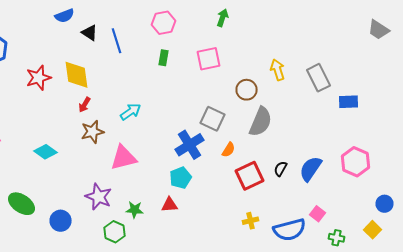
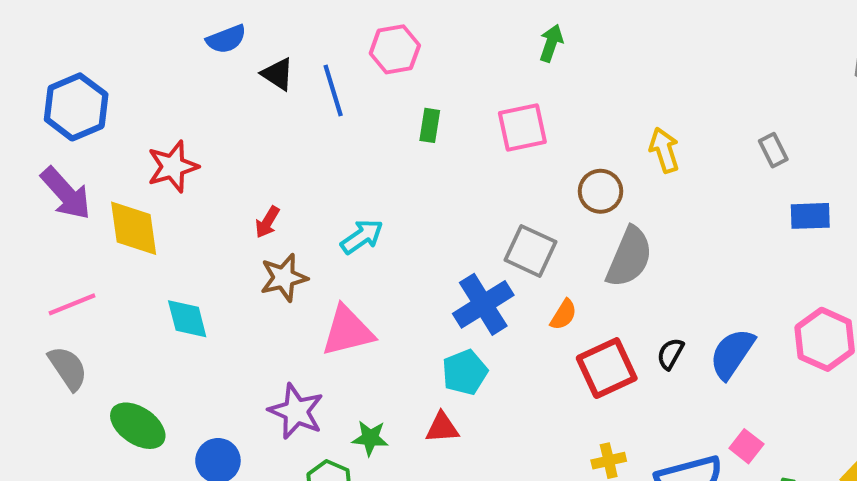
pink hexagon: (164, 23) -> (395, 49), moved
yellow diamond: (76, 75) -> (134, 228), moved
gray rectangle: (318, 78) -> (773, 150), moved, size x0.6
cyan diamond: (46, 152) -> (187, 319), turned 40

